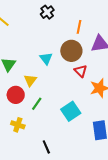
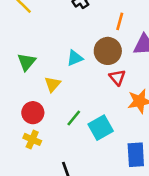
cyan triangle: (46, 59) -> (75, 58), turned 40
red circle: (16, 95) -> (33, 113), moved
green line: (37, 104) -> (74, 118), moved

